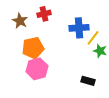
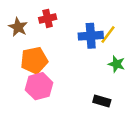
yellow line: (93, 38) -> (108, 34), moved

